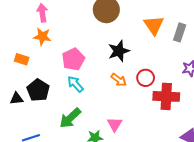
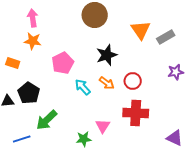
gray rectangle: (180, 32) -> (166, 37), turned 42
cyan arrow: (75, 84) -> (83, 87), moved
red cross: (166, 96) -> (136, 113), moved
green arrow: (70, 118) -> (47, 120), moved

